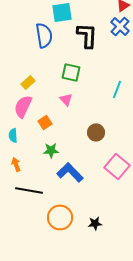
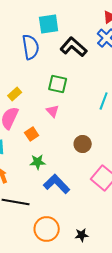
black L-shape: (87, 35) -> (74, 47), turned -52

